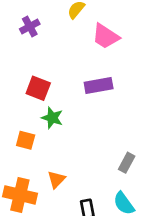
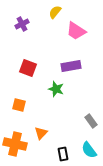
green star: (52, 118) -> (56, 89), moved
gray rectangle: (127, 163) -> (91, 121), turned -64

